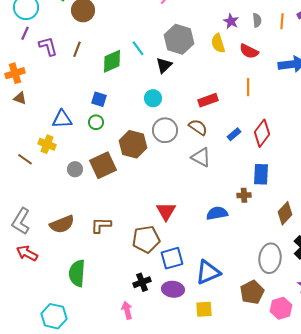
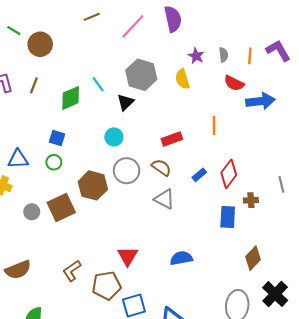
red semicircle: (249, 51) -> (234, 83), moved
brown cross: (244, 195) -> (251, 200), moved
brown L-shape: (101, 225) -> (72, 271), moved, turned -35

